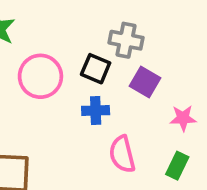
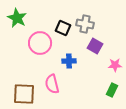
black square: (96, 69) -> (63, 28), moved
pink semicircle: (122, 154) -> (52, 84), moved

